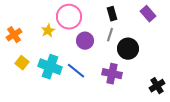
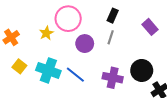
black rectangle: (112, 14) -> (113, 16), turned 40
purple rectangle: (148, 14) -> (150, 27), moved
black circle: (128, 49) -> (142, 70), moved

